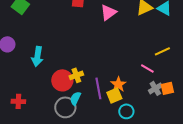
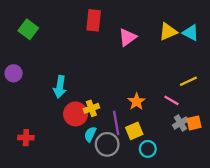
cyan arrow: (37, 56) -> (60, 87), moved
orange star: (118, 84) -> (136, 102), moved
gray circle: (65, 107) -> (107, 144), moved

